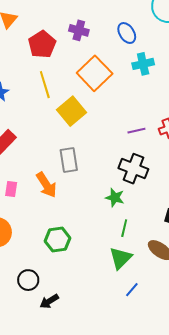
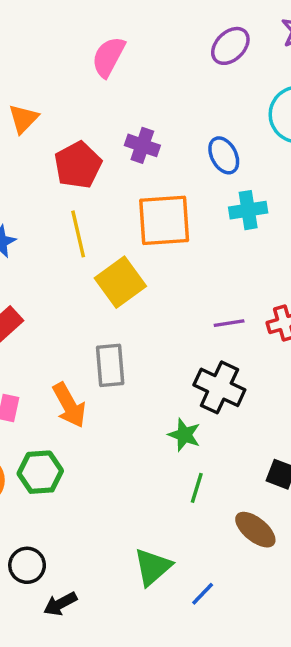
orange square: (95, 73) -> (164, 220), turned 36
green hexagon: (57, 240) -> (40, 472), moved
green triangle: (121, 258) -> (153, 567), moved

